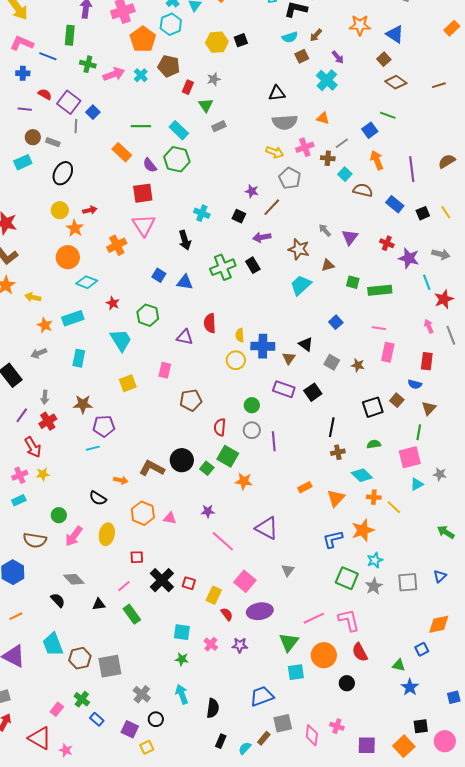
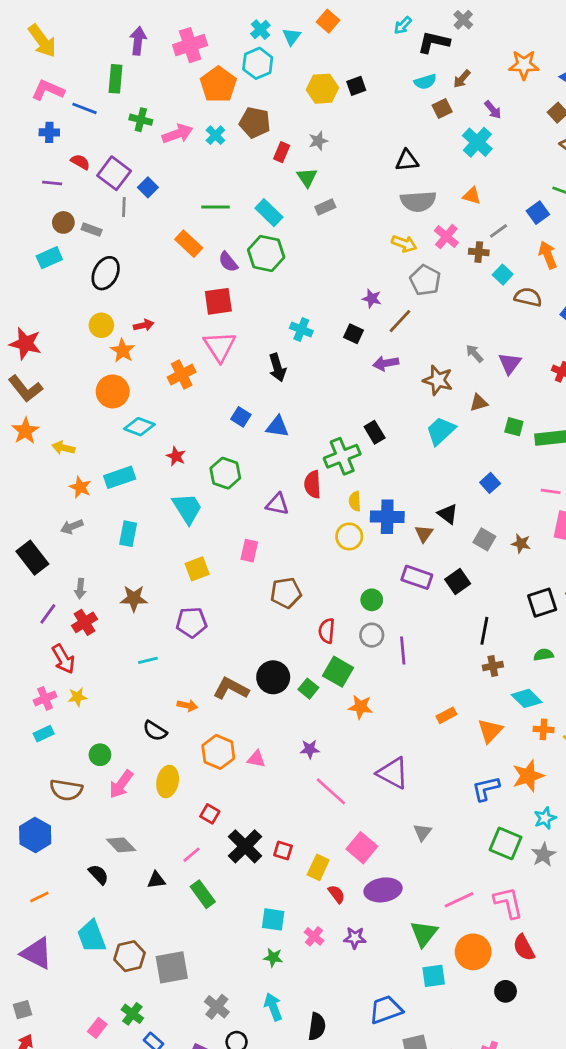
pink cross: (305, 147) -> (446, 237), turned -30
black rectangle: (253, 265) -> (375, 432), moved
green cross: (223, 267) -> (342, 456), moved
purple pentagon: (104, 426) -> (192, 622), moved
red square: (137, 557) -> (210, 814), turned 32

